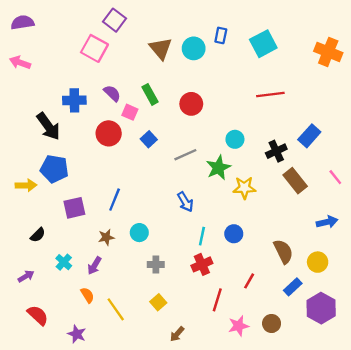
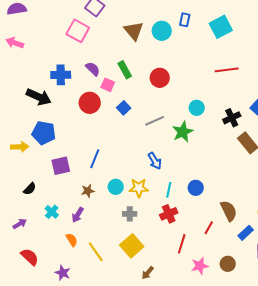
black arrow: (48, 126) -> (39, 97), turned -30
yellow star: (244, 188) -> (139, 188), moved
brown semicircle: (283, 251) -> (229, 211), moved
yellow square: (158, 302) -> (132, 246), size x1.6

